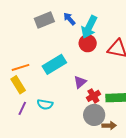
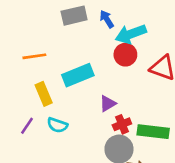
cyan arrow: (89, 27) -> (131, 34), turned 35
orange line: (21, 67) -> (34, 56), moved
yellow rectangle: (18, 85) -> (44, 94), moved

